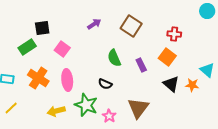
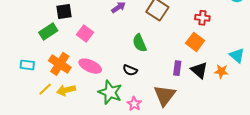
purple rectangle: (141, 65) -> (177, 68), moved, turned 32
pink ellipse: (67, 80) -> (90, 66), turned -60
yellow line: (11, 108) -> (45, 89), moved
yellow arrow: (56, 111) -> (66, 90), moved

